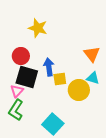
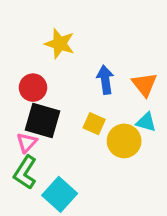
blue arrow: (49, 67) -> (105, 80), moved
yellow square: (60, 79) -> (94, 124), turned 32
cyan square: (53, 124) -> (60, 194), moved

